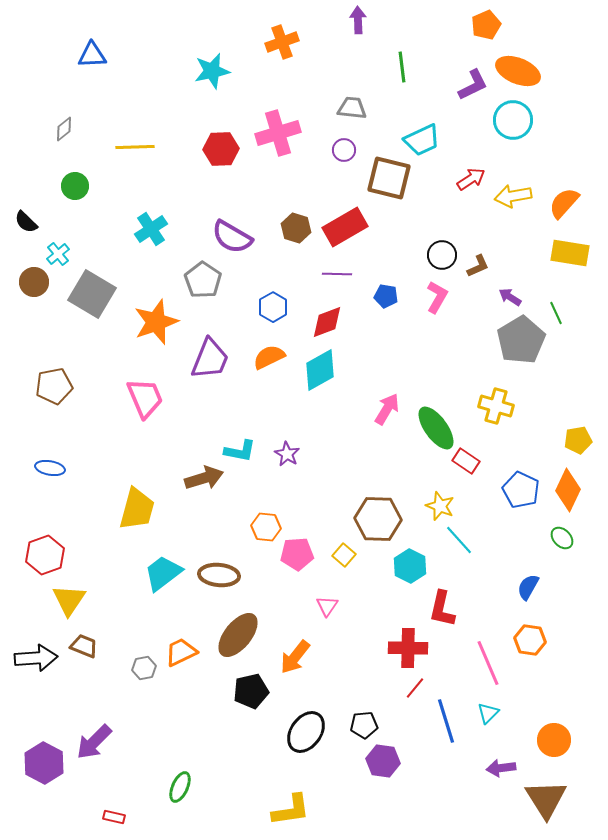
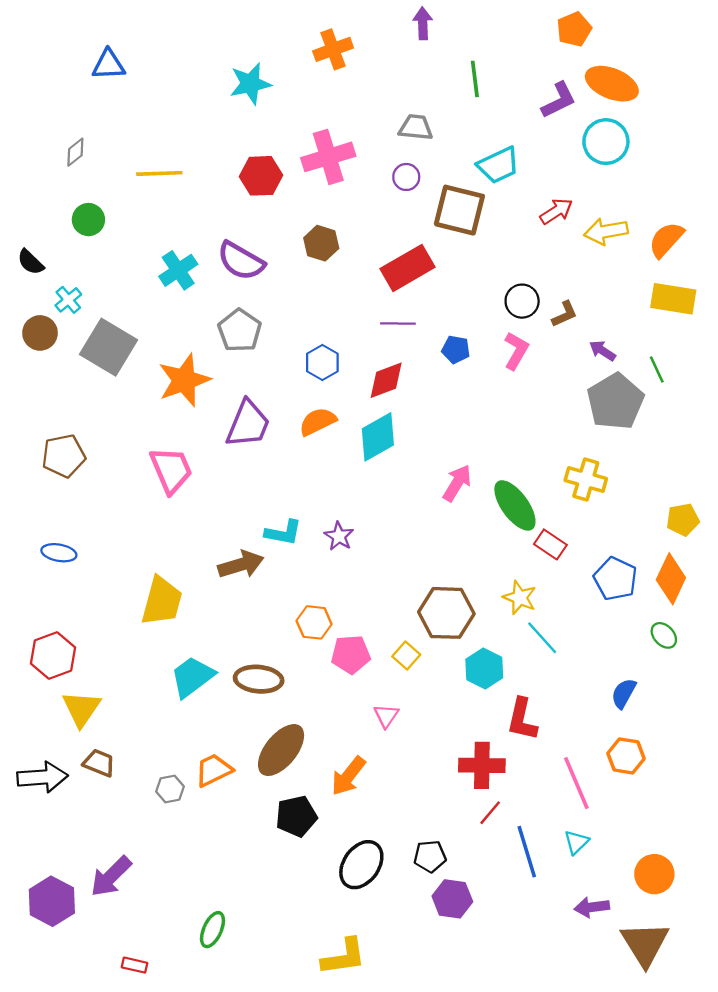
brown hexagon: (296, 228) -> (321, 243), moved
purple semicircle: (232, 237) -> (241, 261), moved

